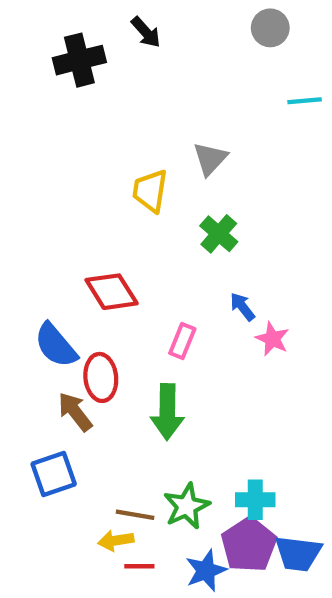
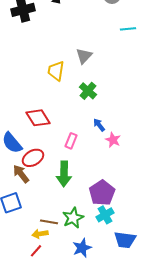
red ellipse: (101, 377) -> (33, 158), turned 65
cyan cross: (255, 500) -> (105, 215), turned -30
purple pentagon: (249, 545) -> (102, 193), moved
red line: (139, 566) -> (36, 251), moved, turned -48

